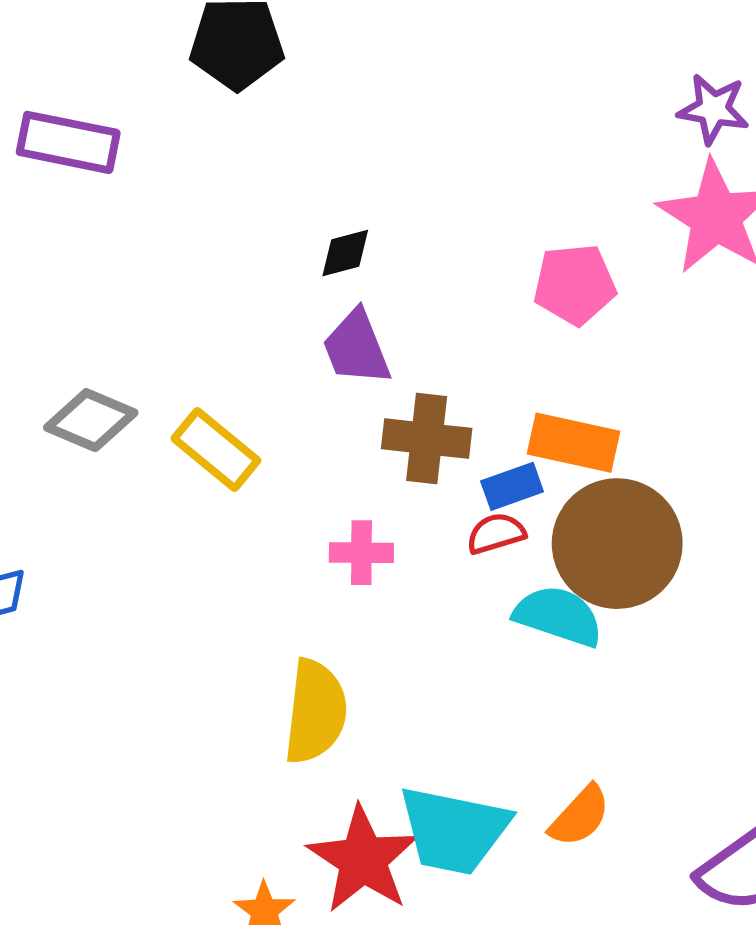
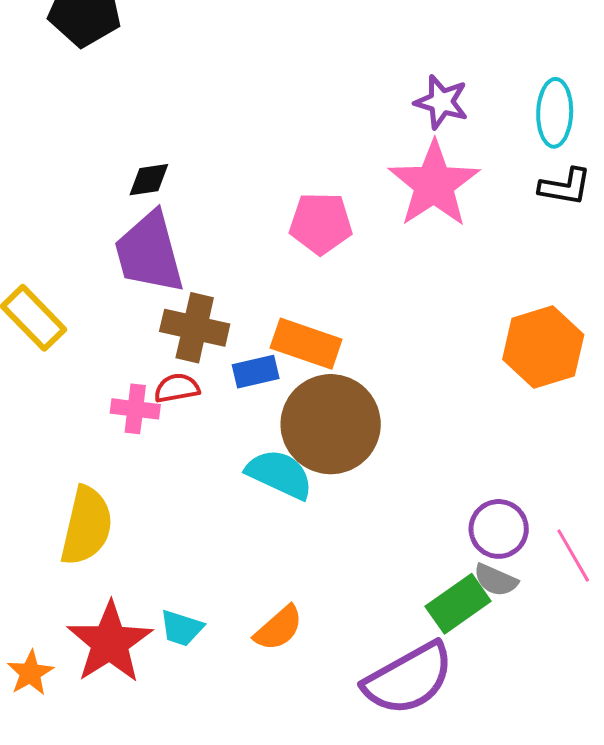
purple trapezoid: (356, 348) -> (149, 253), size x1.4
red semicircle: (496, 533) -> (177, 388), moved
cyan trapezoid: (454, 830) -> (181, 628), size x0.5

